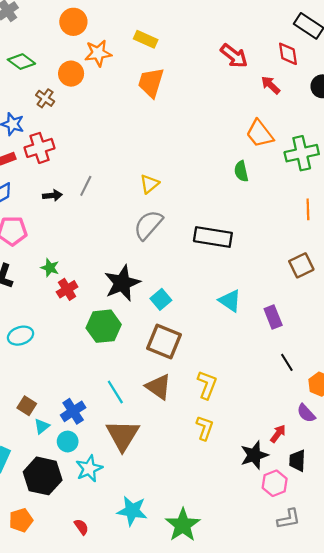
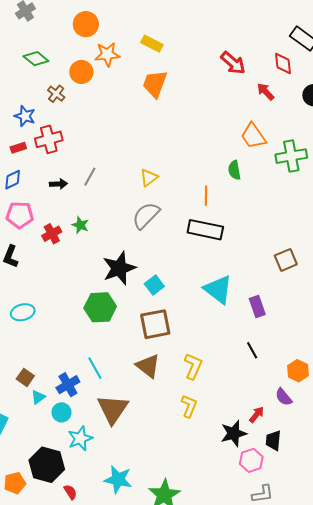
orange line: (308, 209) -> (206, 196), moved
green star: (50, 268) -> (80, 225), moved
red cross: (67, 289) -> (52, 234), moved
cyan triangle: (230, 301) -> (218, 289), size x1.4
brown square: (164, 341) -> (155, 324), turned -36
black line: (287, 362) -> (252, 350), moved
cyan line: (115, 392) -> (95, 368), moved
black hexagon: (43, 476) -> (47, 465), moved

